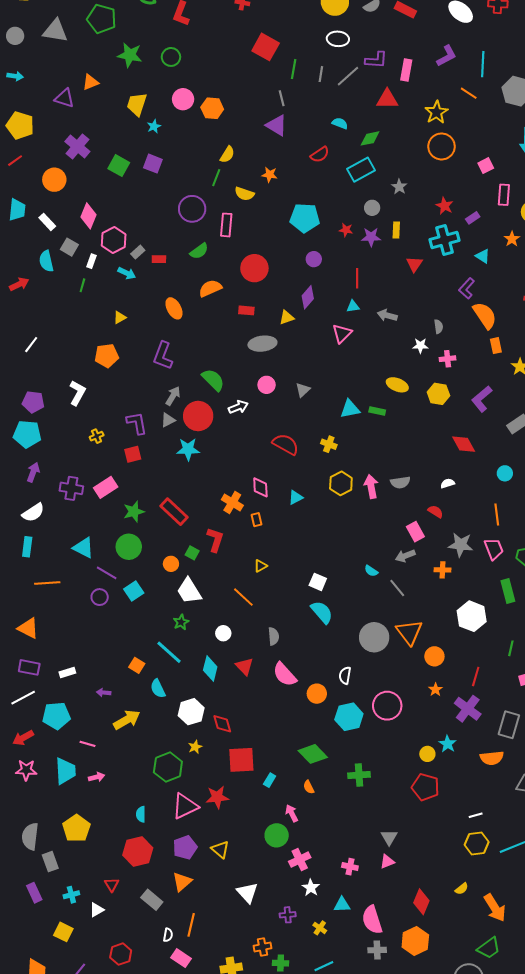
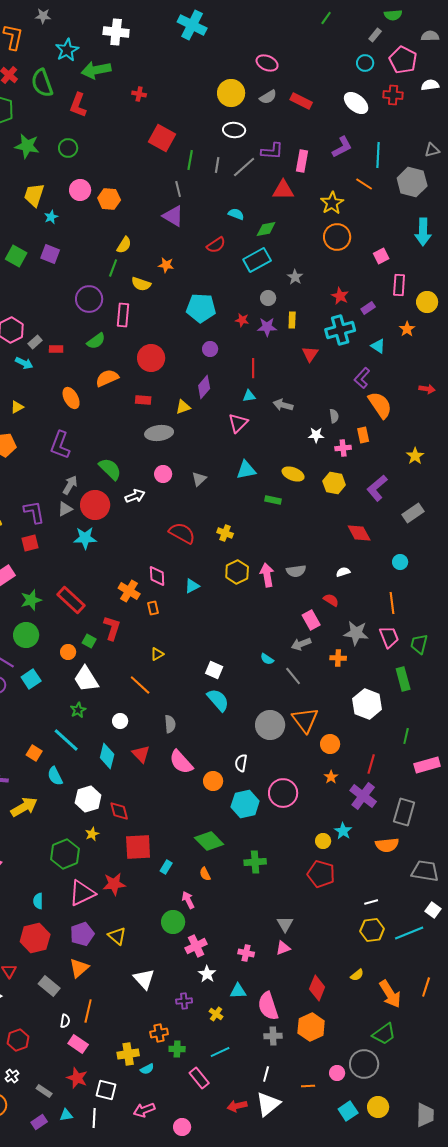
orange rectangle: (496, 346) -> (363, 435), moved
cyan triangle: (350, 409) -> (246, 470), moved

